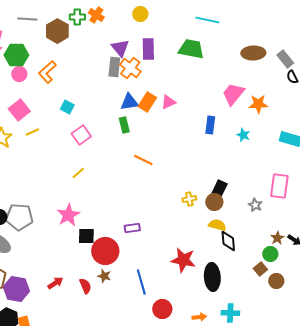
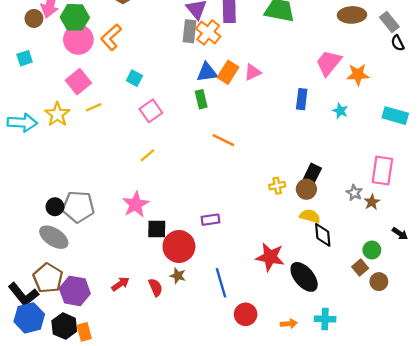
pink circle: (19, 74) -> (78, 40), size x1.6
brown star: (277, 238) -> (372, 202), moved
black ellipse: (212, 277) -> (304, 277), turned -36

